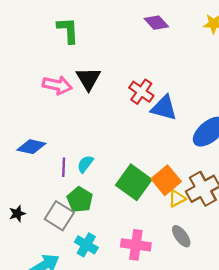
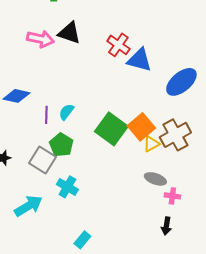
black triangle: (88, 79) -> (69, 33), turned -40
gray ellipse: (181, 236) -> (155, 179), turned -35
pink cross: (136, 245) -> (172, 196), moved, size x0.6

